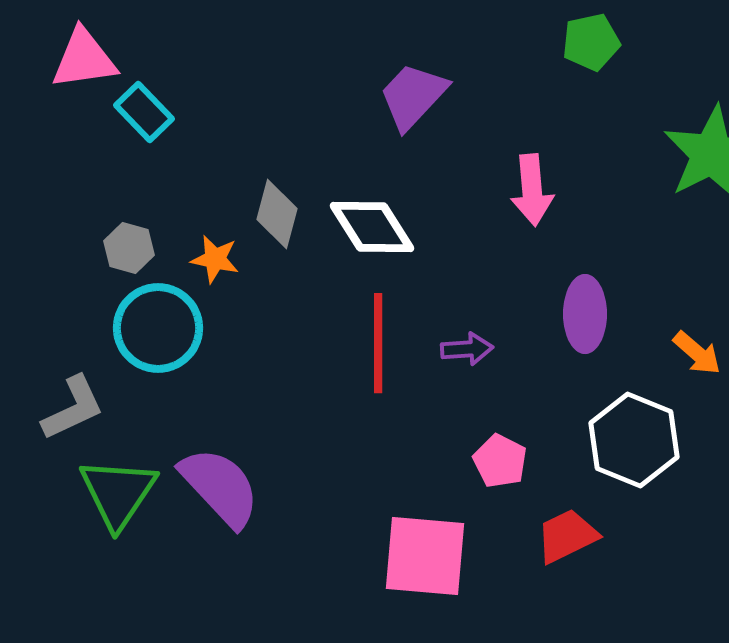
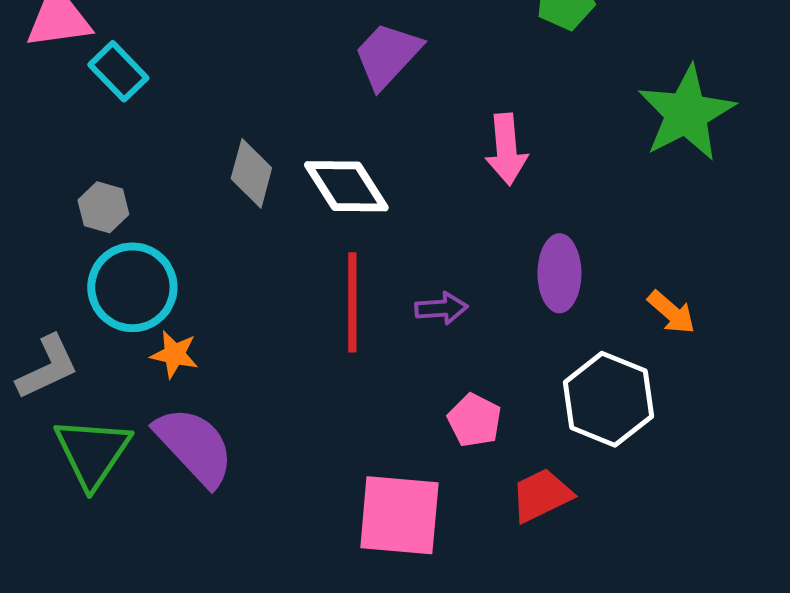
orange star: (215, 259) -> (174, 354), moved

